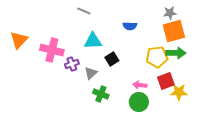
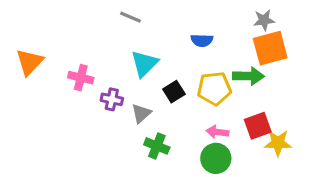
cyan triangle: (93, 41) -> (144, 64), turned -42
pink cross: (52, 50) -> (81, 78), size x0.7
green arrow: (176, 53) -> (248, 76), moved
yellow pentagon: (157, 57) -> (214, 88), moved
purple cross: (72, 64) -> (112, 99), turned 32

